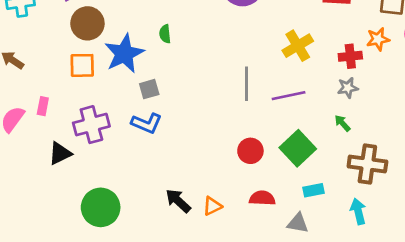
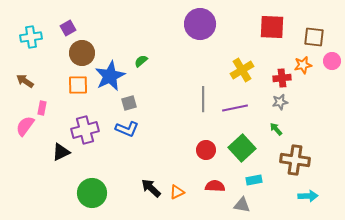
green semicircle: (165, 34) -> (141, 61), turned 56
pink rectangle: (43, 106) -> (42, 108), moved
cyan arrow: (358, 211) -> (308, 196), moved, turned 102

